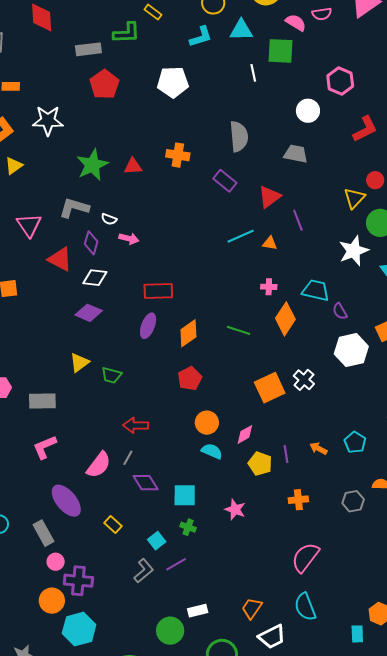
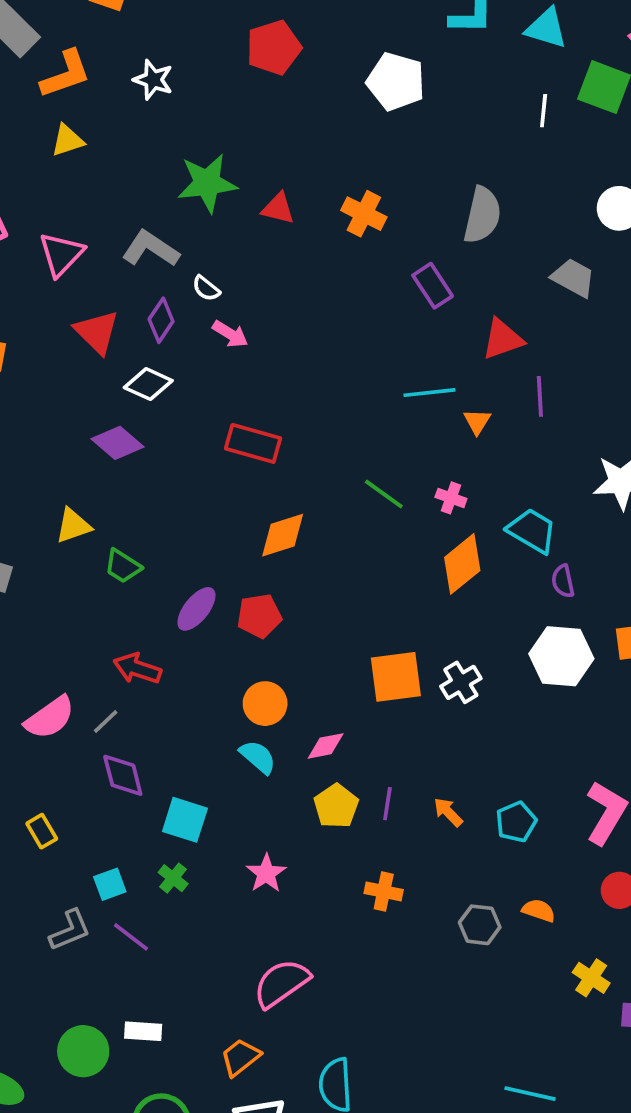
white star: (48, 121) -> (153, 80), size x0.7
orange triangle: (270, 243) -> (477, 421), turned 35
purple ellipse: (148, 326) -> (196, 609), moved
green line: (239, 330) -> (384, 494), moved
pink semicircle: (305, 557) -> (281, 983), moved
purple line: (176, 564) -> (131, 937), turned 50

